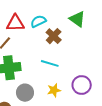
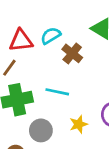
cyan line: (50, 63) -> (57, 92), moved

